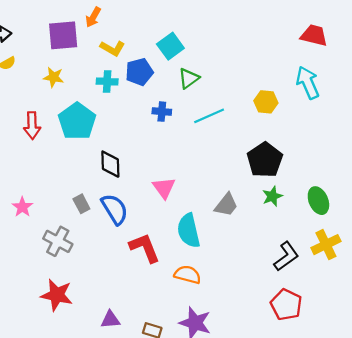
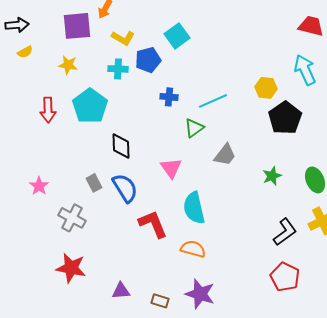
green triangle: (189, 78) -> (194, 128), moved
black pentagon: (265, 160) -> (285, 118), moved
gray trapezoid: (226, 205) -> (225, 155), moved

